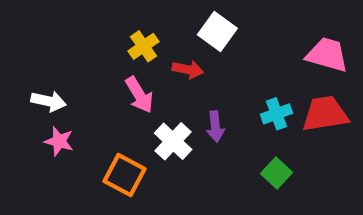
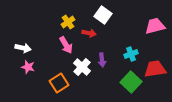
pink trapezoid: (327, 55) -> (155, 26), turned -30
red trapezoid: (325, 114) -> (155, 69), moved
green square: (276, 173) -> (131, 82), size x1.5
orange square: (125, 175) -> (59, 83), turned 30

